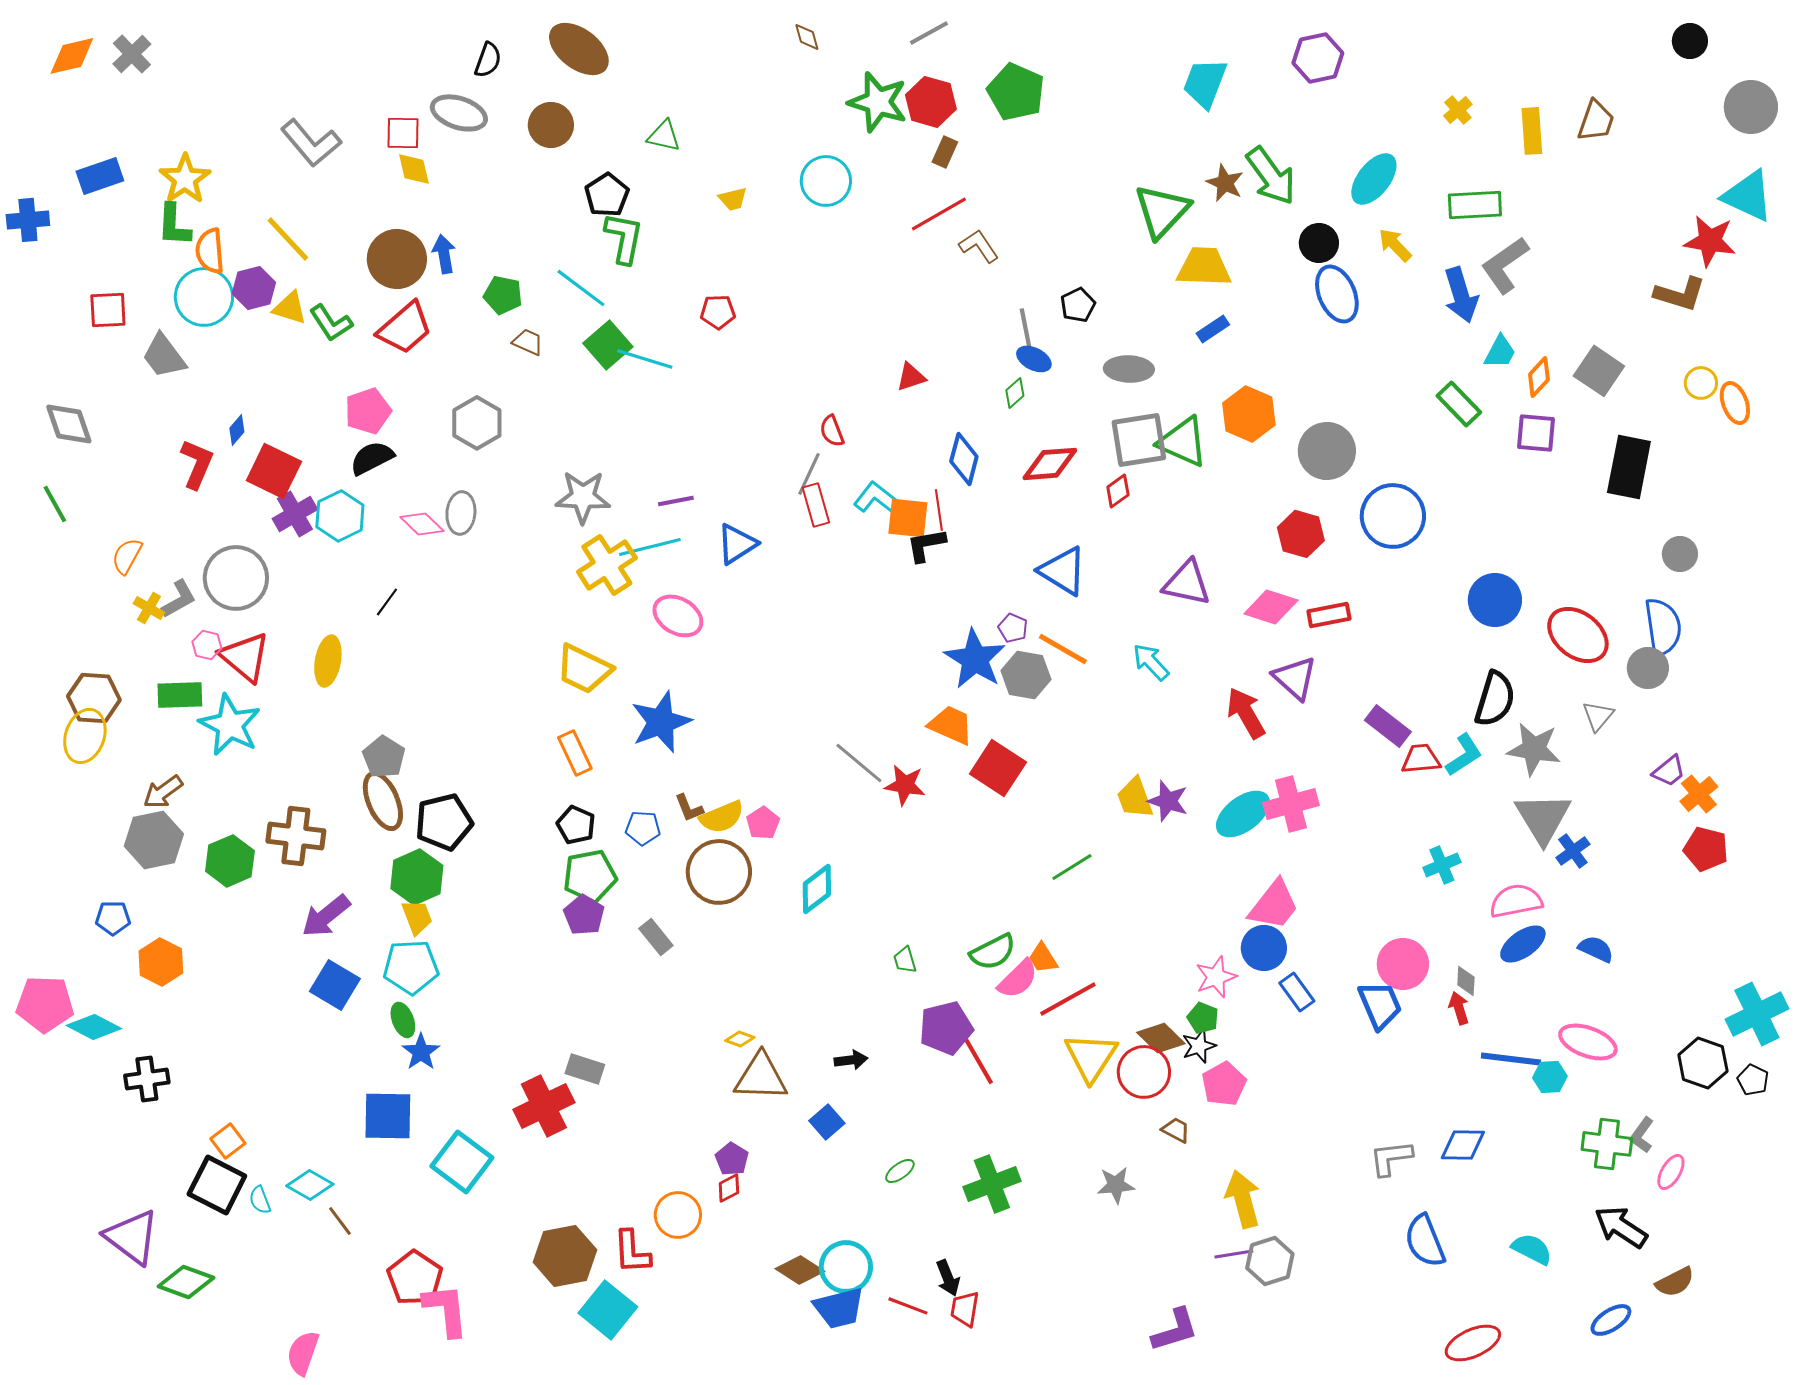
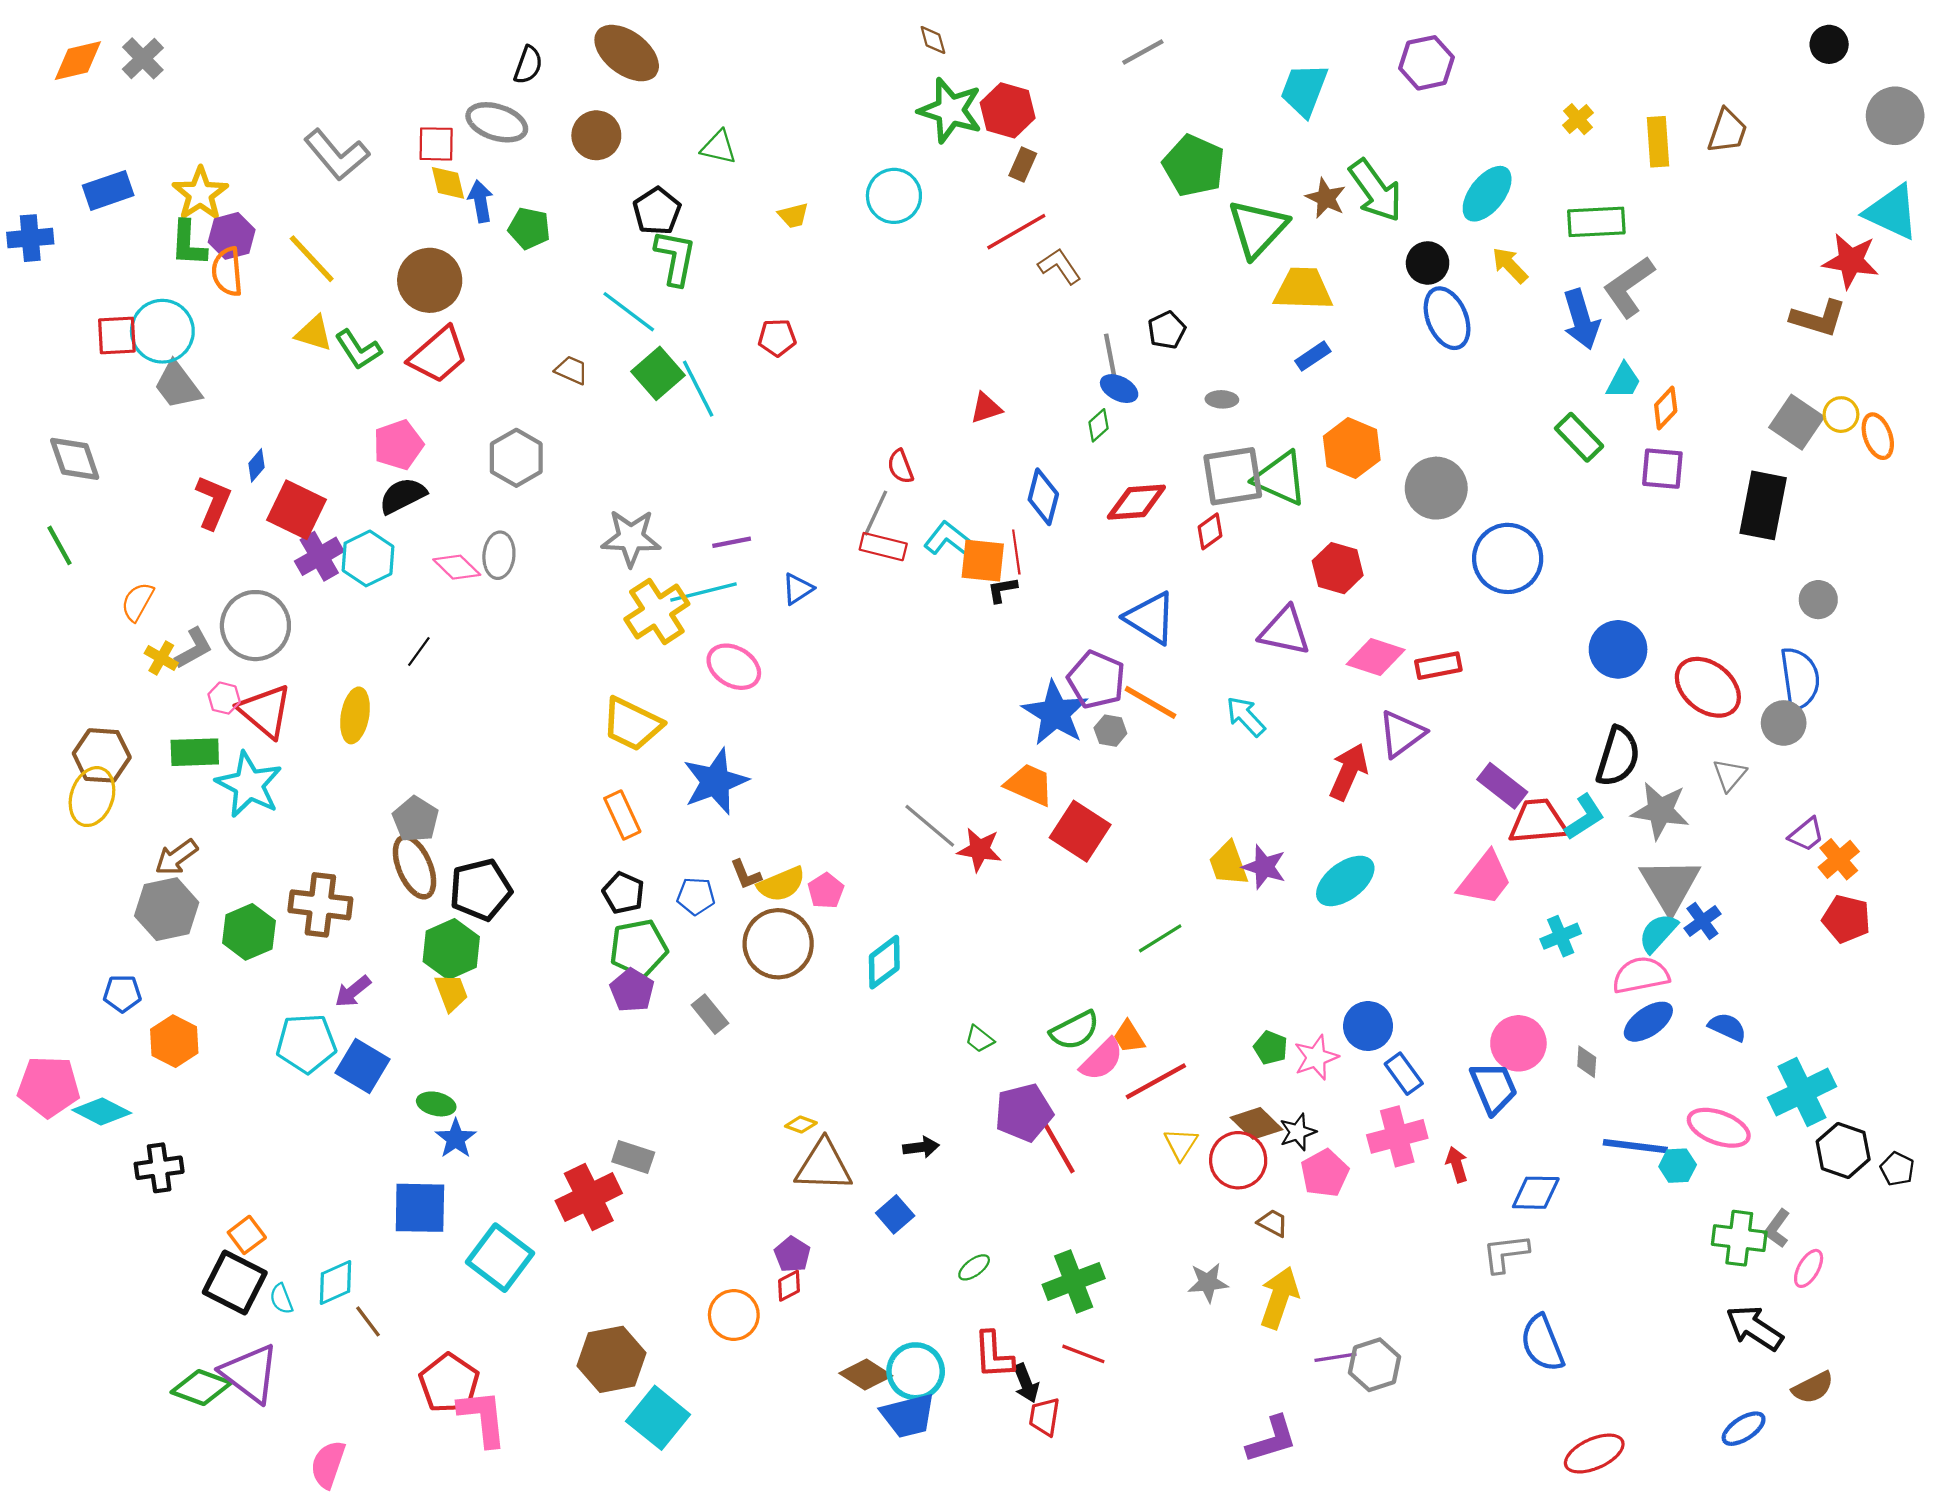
gray line: (929, 33) -> (1143, 52), moved
brown diamond: (807, 37) -> (933, 40), moved
green pentagon: (1016, 92) -> (1194, 166), moved
blue arrow: (444, 254) -> (481, 201), moved
purple hexagon: (254, 288) -> (232, 236), moved
green pentagon: (503, 295) -> (529, 228), moved
cyan circle: (204, 297) -> (162, 331), moved
cyan line: (645, 359) -> (698, 389), turned 46
gray ellipse: (1129, 369) -> (1222, 399), size x0.6
gray square: (1599, 371) -> (1797, 422), moved
red rectangle: (816, 505) -> (883, 547), turned -60
red hexagon: (1301, 534) -> (1338, 568), moved
blue triangle: (737, 544) -> (798, 589), size x0.7
black L-shape: (926, 545) -> (1002, 590), size x0.7
purple pentagon: (1013, 628) -> (1096, 680), size x1.8
gray hexagon: (1026, 675) -> (1110, 731), size x0.6
purple triangle: (1295, 678) -> (1402, 734), turned 42
red arrow: (1246, 713) -> (1349, 772), turned 54
red trapezoid: (1421, 759) -> (1538, 821), size x1.4
pink cross: (1291, 804) -> (1397, 1136), moved
pink trapezoid: (1274, 905) -> (1485, 879), moved
purple arrow: (326, 916) -> (353, 991), size x0.7
green trapezoid: (905, 960) -> (979, 1039), turned -36
cyan pentagon: (411, 967) -> (306, 1043), moved
red arrow: (1459, 1008) -> (1457, 1165), moved
cyan cross: (1757, 1014) -> (1802, 1092), moved
green pentagon: (1203, 1018) -> (1271, 1048), moved
green ellipse: (403, 1020) -> (436, 1104), turned -56
yellow triangle: (1091, 1057) -> (1181, 1144), size x0.6
blue diamond: (1463, 1145) -> (1536, 1193), moved
cyan diamond: (310, 1185) -> (336, 1283), turned -54
yellow arrow: (1243, 1199) -> (1279, 1298), moved, turned 34
purple triangle: (132, 1237) -> (250, 1373), moved
cyan semicircle: (1532, 1249) -> (1658, 933), moved, turned -75
red L-shape: (632, 1252) -> (994, 1355), moved
red line: (908, 1306) -> (1083, 1354), moved

